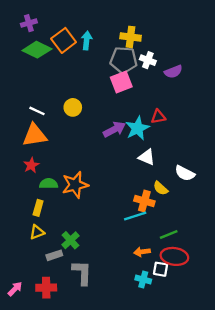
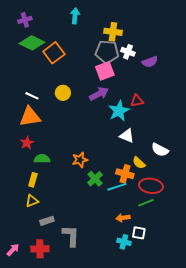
orange square: (64, 40) -> (54, 53), moved
cyan arrow: (87, 40) -> (75, 16), moved
purple arrow: (114, 129) -> (99, 94), moved
orange star: (75, 185) -> (80, 160), moved, size x0.7
green cross: (70, 240) -> (95, 179), moved
red ellipse: (174, 256) -> (151, 186), moved

